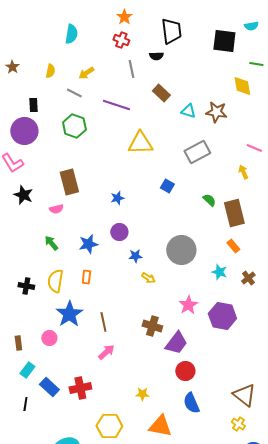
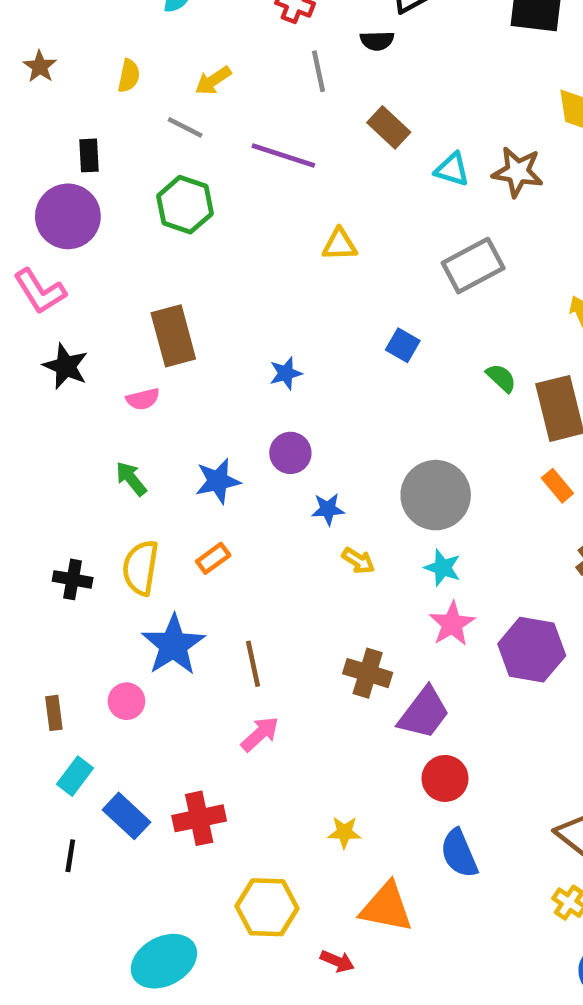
yellow triangle: (140, 143) -> (340, 244), size x0.6
cyan star: (219, 272) -> (443, 568), moved
orange rectangle: (86, 277) -> (213, 558), turned 48

